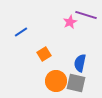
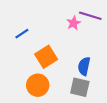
orange square: (44, 54) -> (46, 57), size x1.5
orange circle: (56, 81) -> (38, 85), moved

